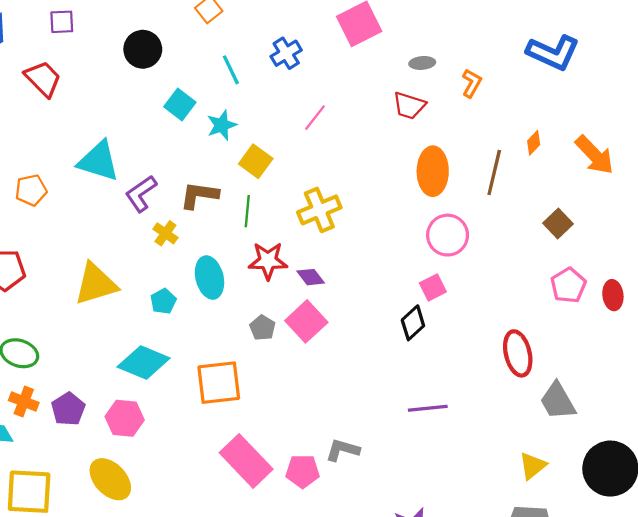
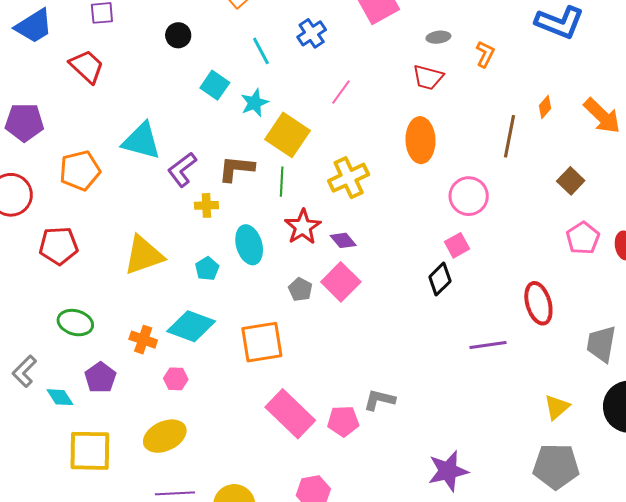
black circle: (143, 49) -> (178, 35), size x0.7
yellow square: (256, 161) -> (288, 135), size x1.4
orange ellipse: (433, 171) -> (421, 140), moved
orange pentagon: (31, 190) -> (80, 171), size x1.4
yellow cross: (165, 233) -> (206, 205), turned -35
red star: (268, 261) -> (303, 227), turned -30
orange cross: (24, 401) -> (143, 340), moved
gray trapezoid: (558, 401) -> (601, 344), moved, turned 42
purple line: (428, 408) -> (488, 345), moved
purple pentagon: (68, 409) -> (100, 378), moved
pink hexagon: (125, 418) -> (176, 379), size x0.7
yellow ellipse: (110, 479) -> (165, 436), turned -69

